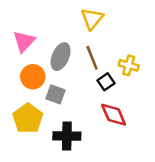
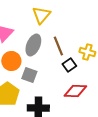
yellow triangle: (92, 19) -> (41, 15), moved
red diamond: (114, 115) -> (75, 91), turned -65

